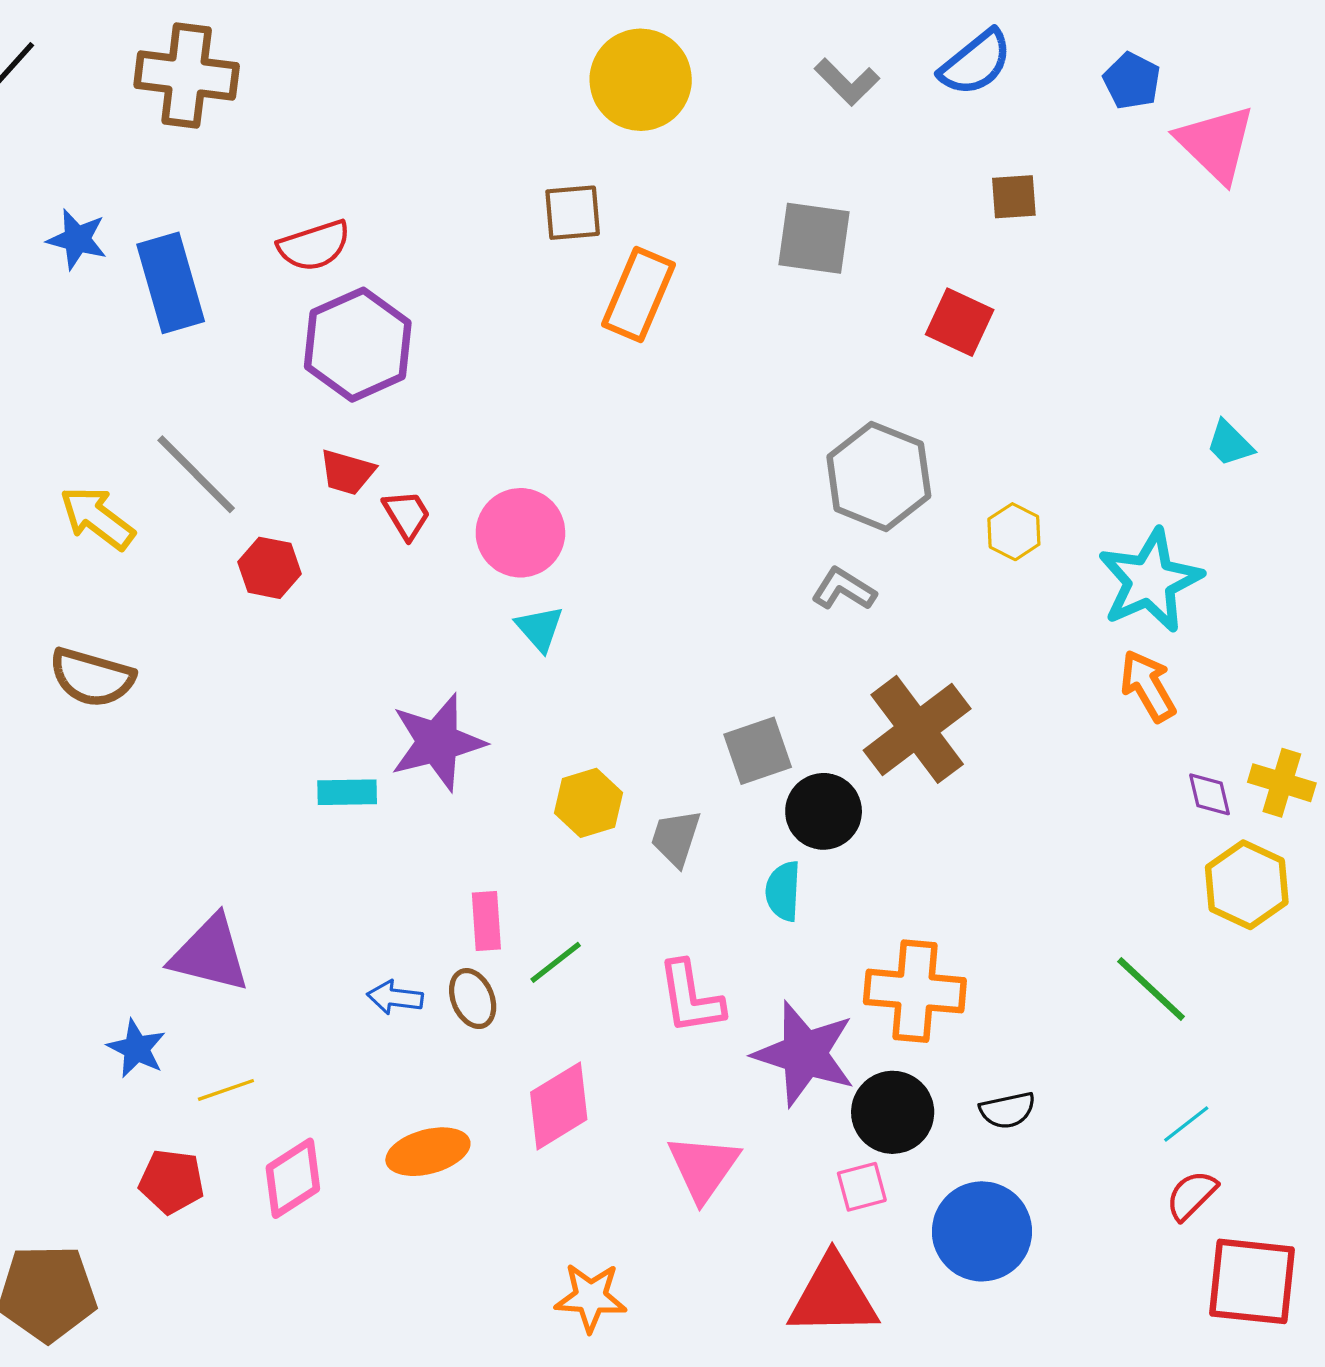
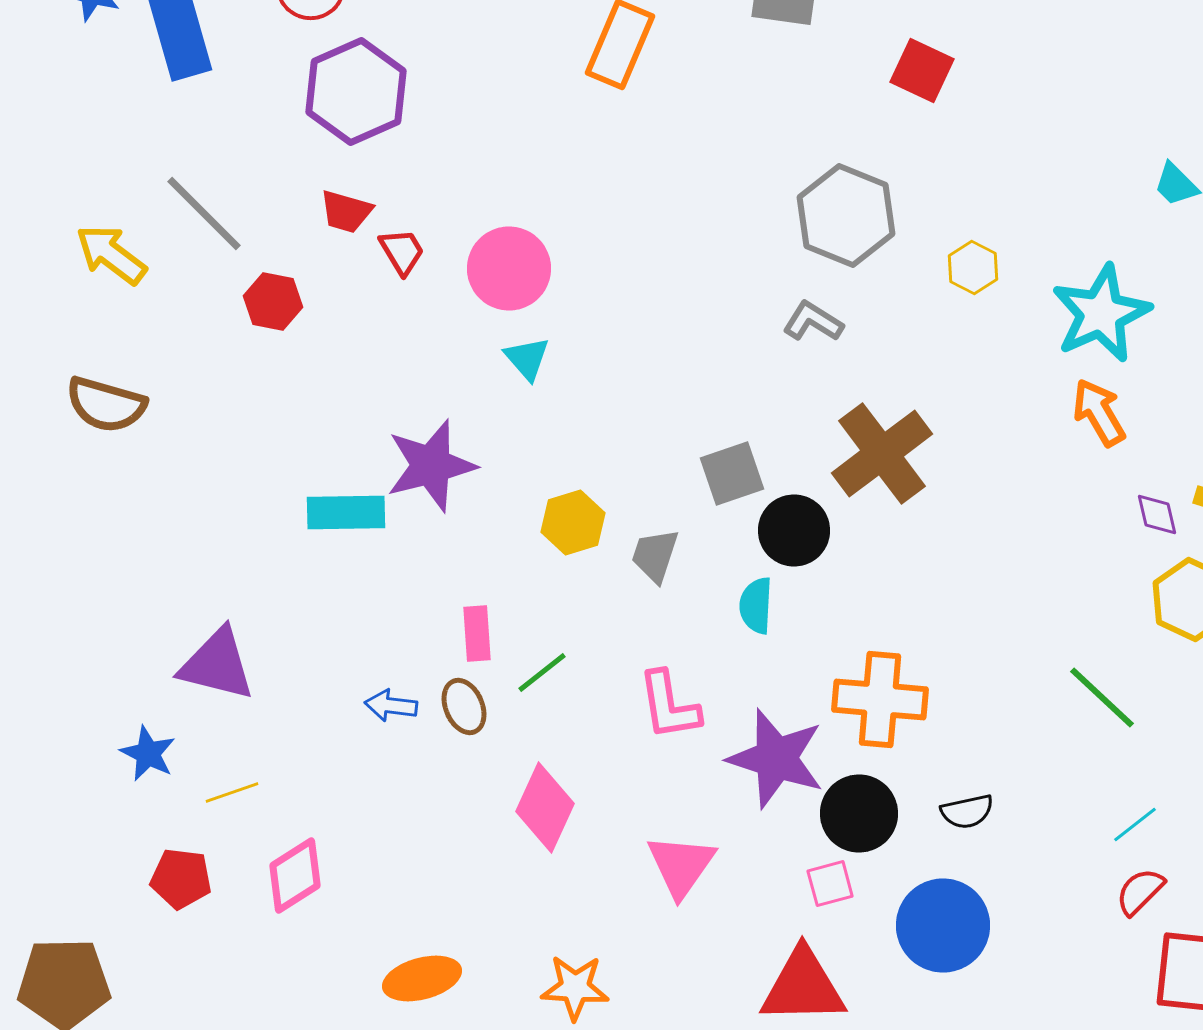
cyan rectangle: (347, 792) -> (346, 512), size x1.4
pink diamond: (559, 1106) -> (545, 808), turned -34
orange ellipse: (428, 1152) -> (422, 978), moved

